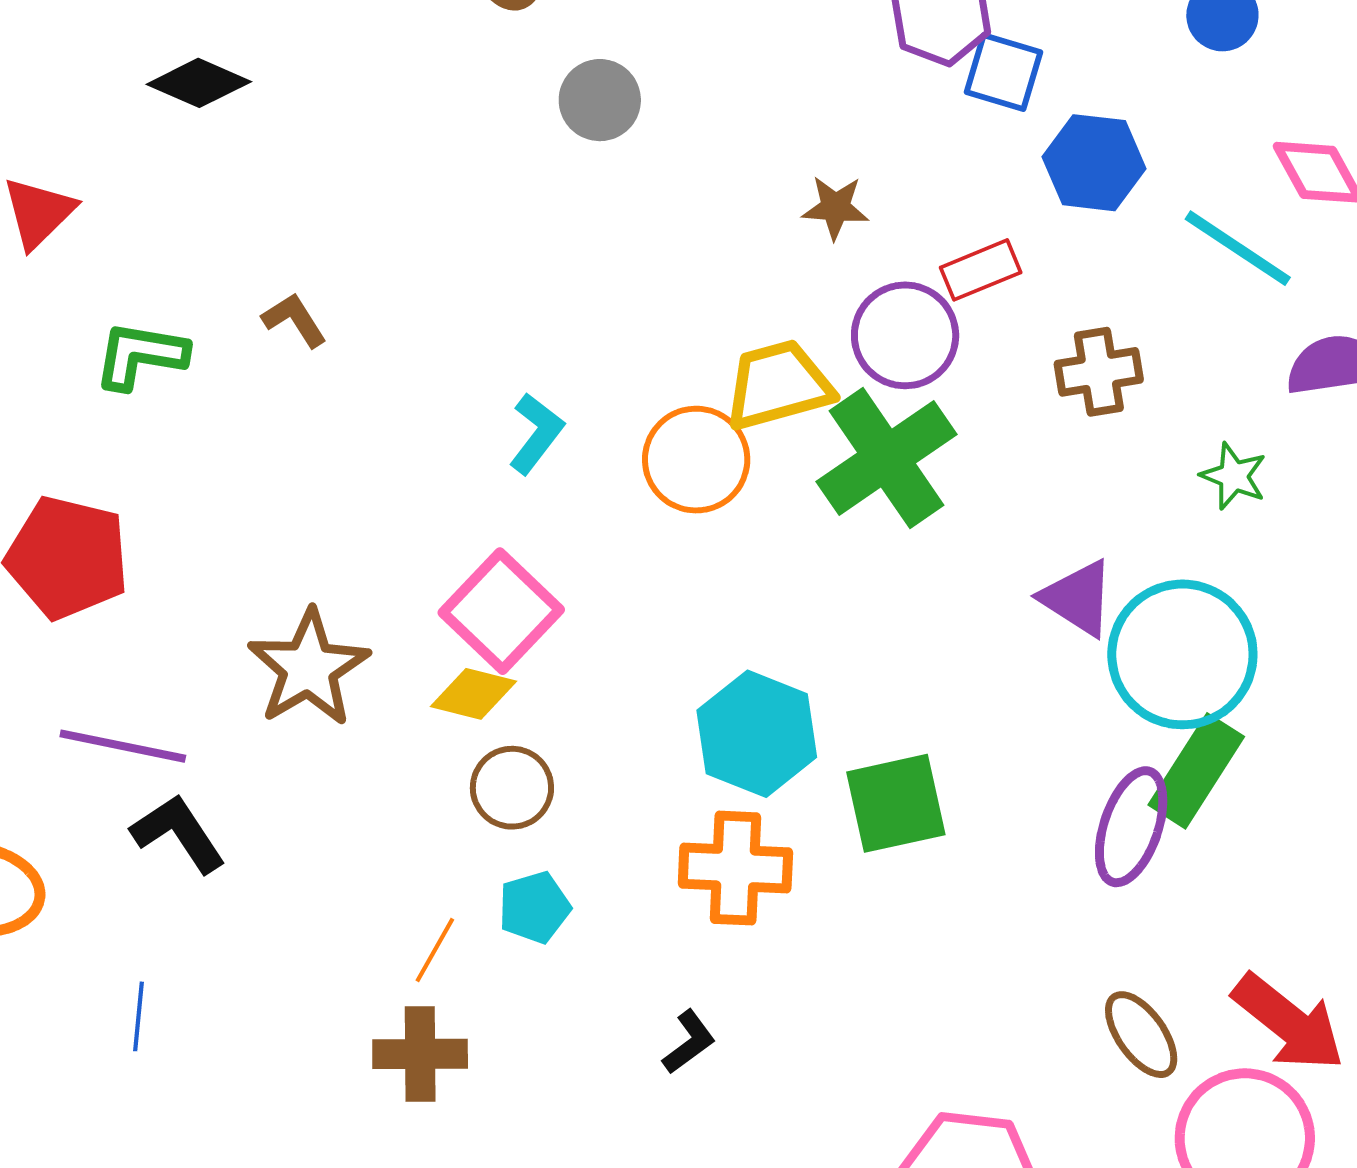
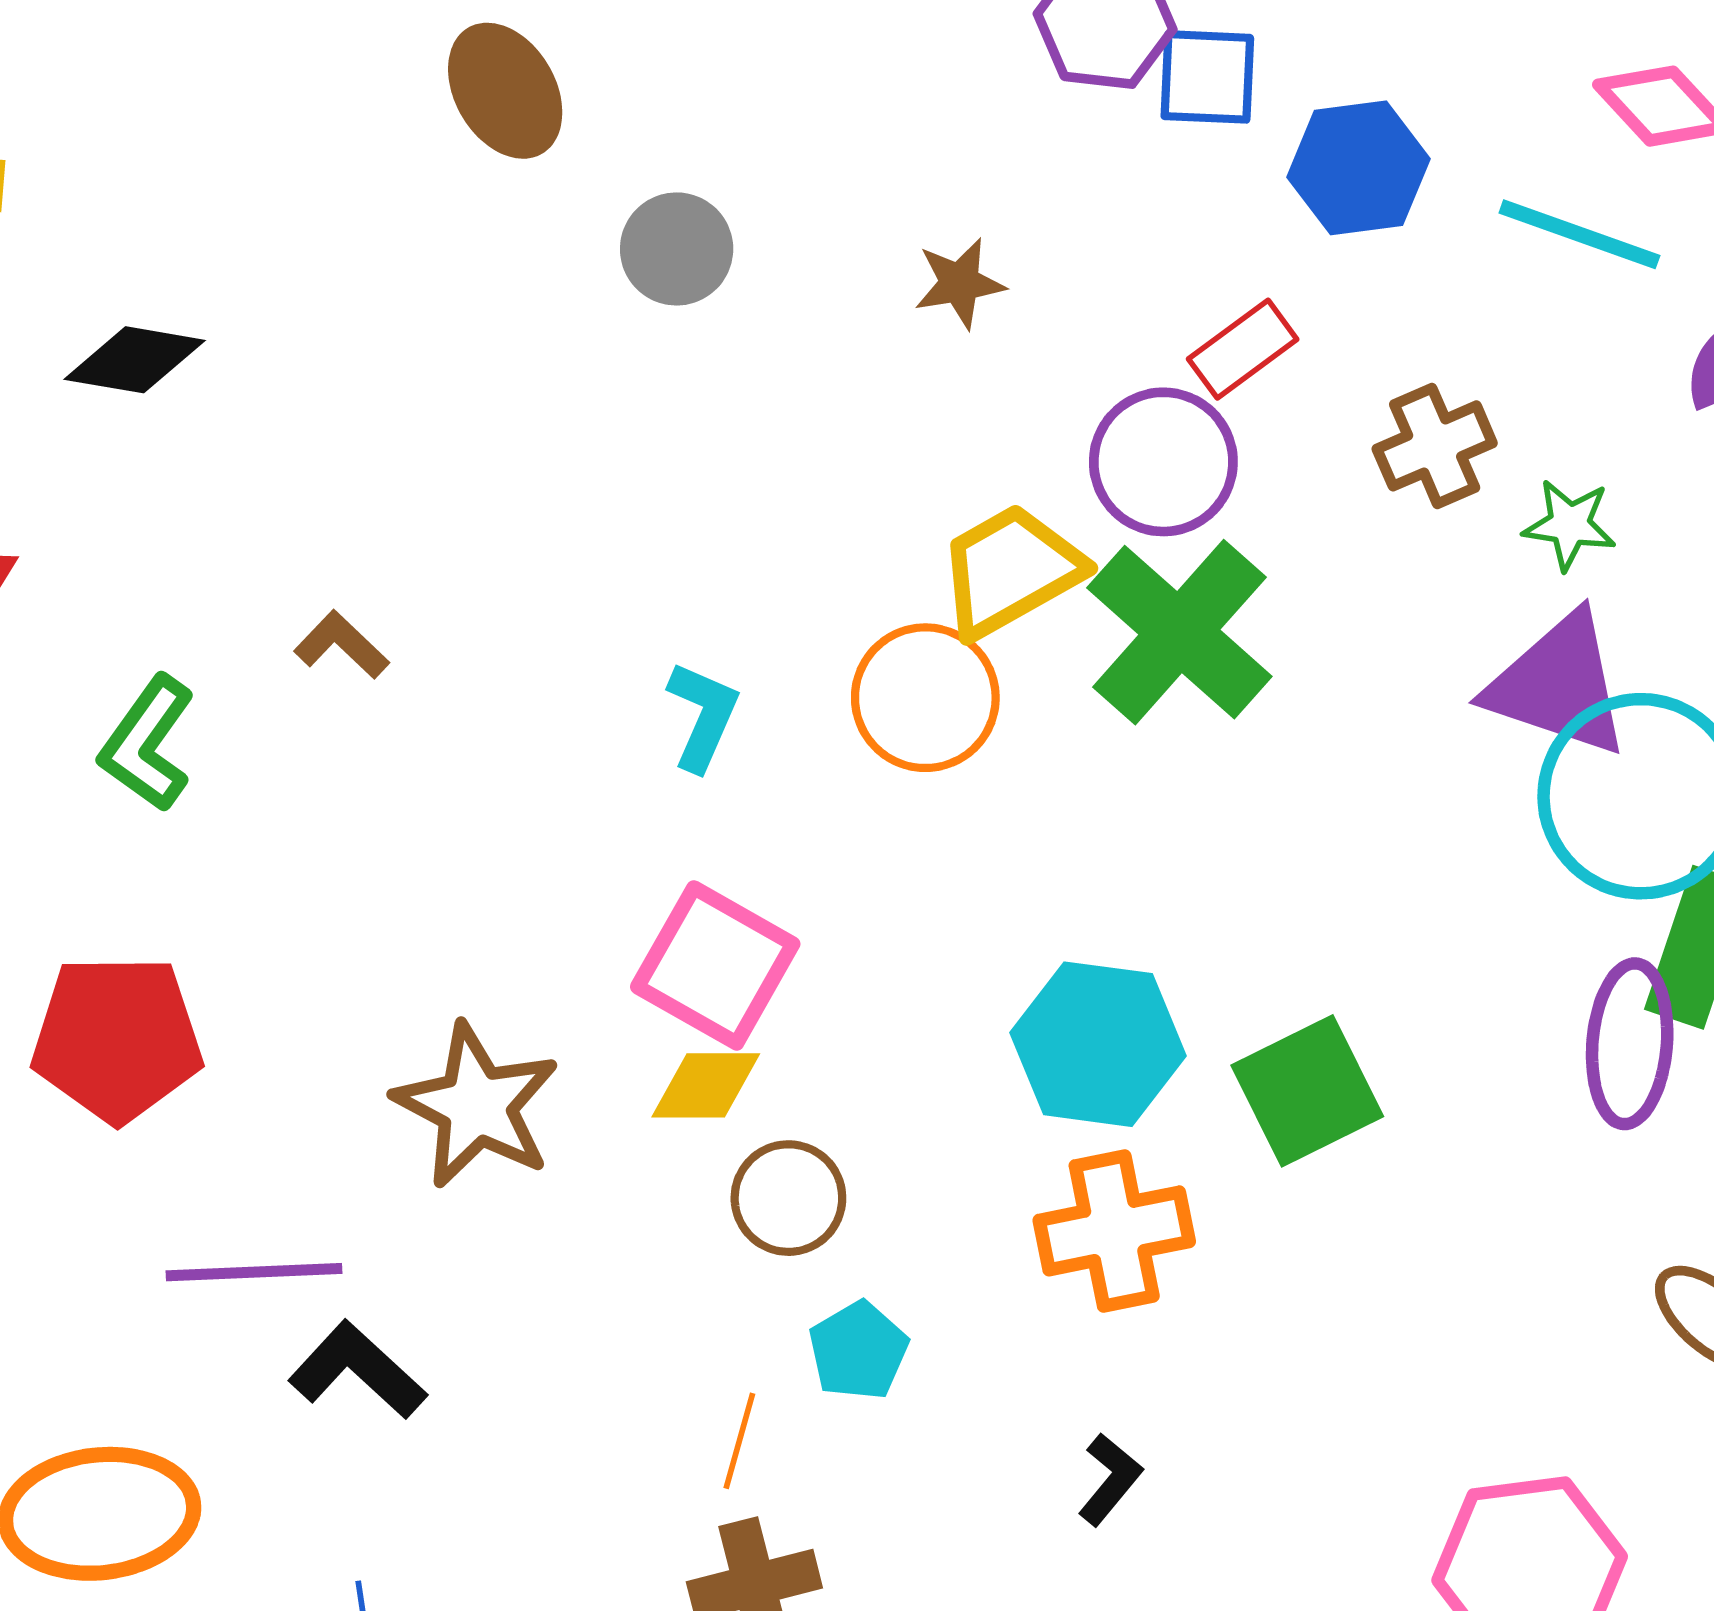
brown star: (835, 208) -> (960, 283), moved
green L-shape: (140, 355) -> (147, 744), turned -50
green star: (1234, 476) -> (1569, 525), moved
purple triangle: (1078, 598) -> (1558, 685), moved, size x1.4

